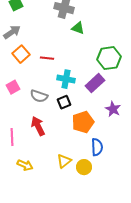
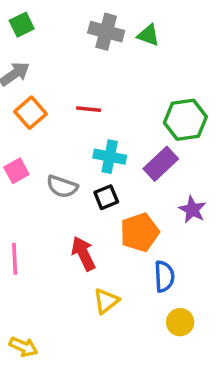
green triangle: (78, 28) -> (148, 35), moved
red line: (47, 58) -> (89, 109), moved
red arrow: (38, 126) -> (83, 253), moved
yellow arrow: (25, 165) -> (23, 347), moved
yellow circle: (84, 167) -> (180, 322), moved

